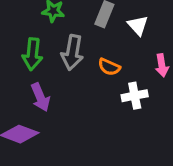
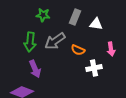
white triangle: (138, 25) -> (96, 24), turned -40
gray arrow: (72, 53) -> (55, 41), turned 45

